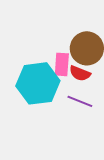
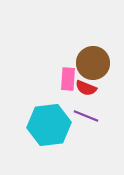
cyan hexagon: (38, 83) -> (49, 125), moved

